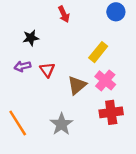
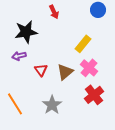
black star: (31, 38) -> (26, 32), size x1.6
red triangle: (47, 70) -> (41, 70), moved
red cross: (111, 112) -> (94, 95), turned -30

